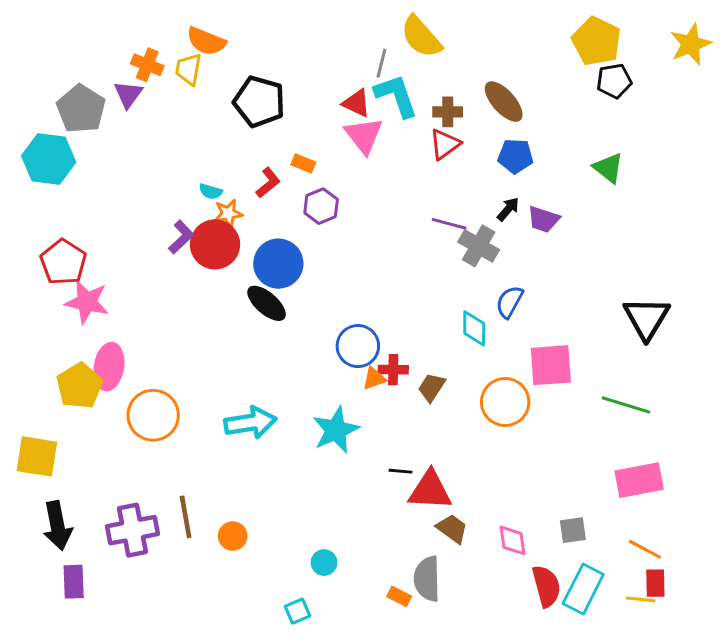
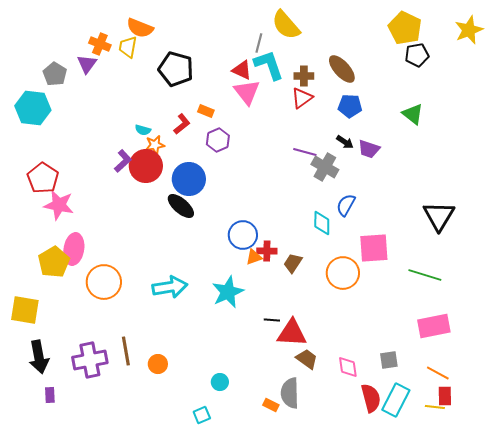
gray pentagon: (81, 109) -> (55, 74), size x0.7
black arrow: (508, 209) -> (345, 142), turned 84
purple rectangle: (74, 582) -> (50, 395), size x0.7

